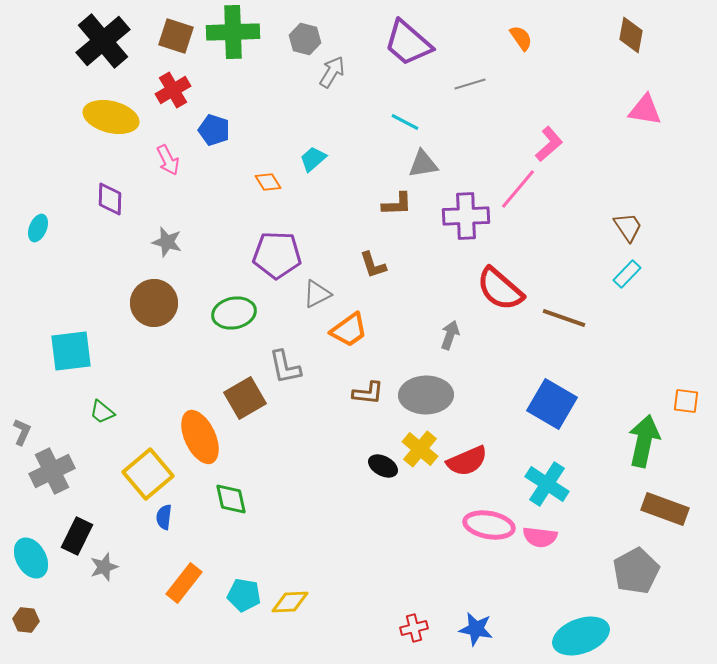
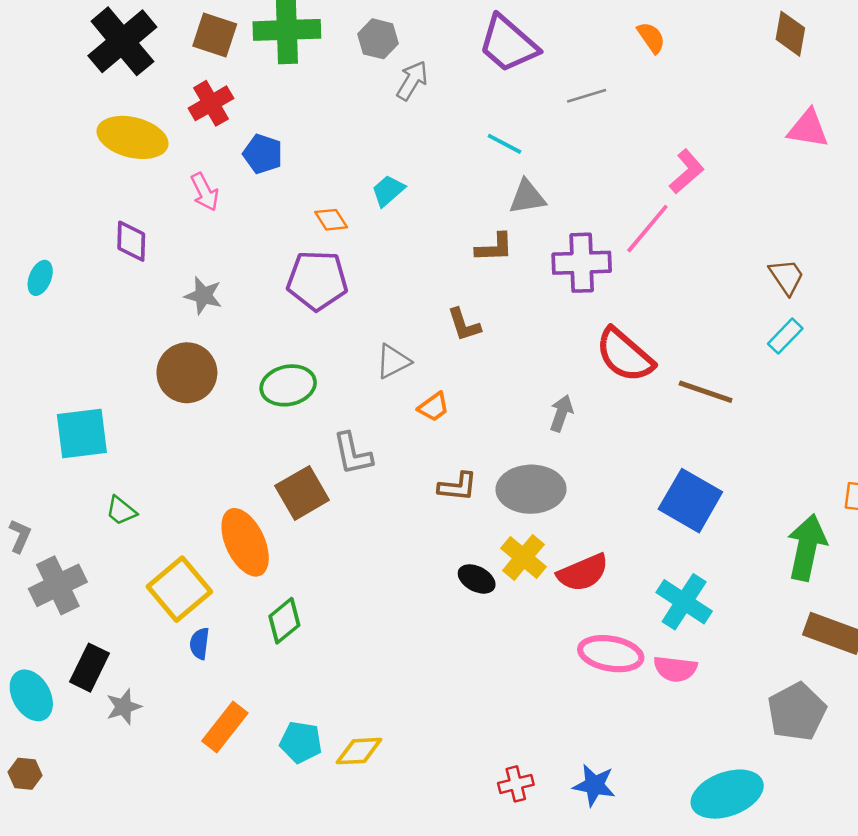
purple pentagon: (277, 255) -> (317, 280), moved
orange trapezoid: (349, 330) -> (434, 407), size x0.7
green diamond: (231, 499) -> (284, 621), turned 63

